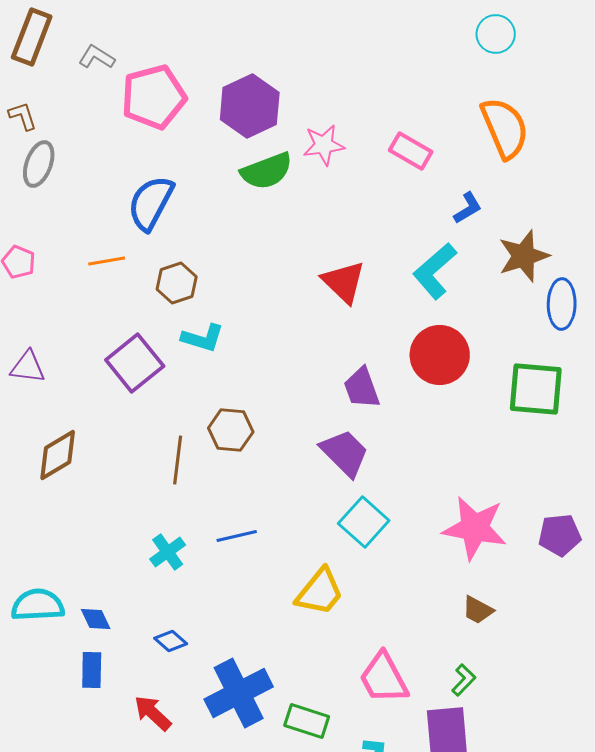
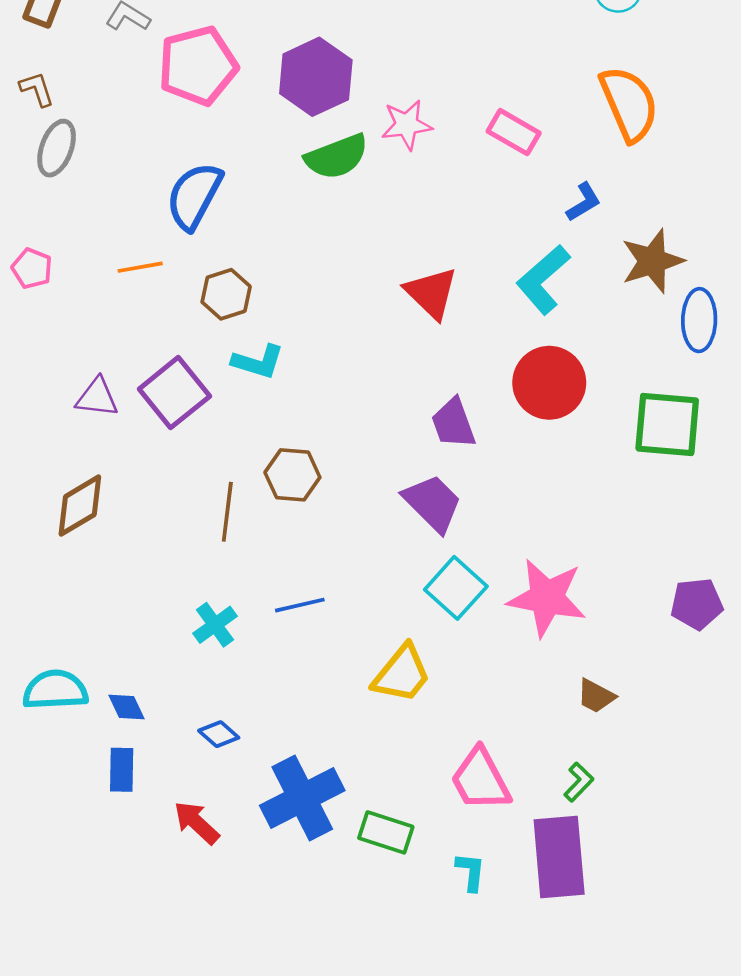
purple triangle: (28, 367) -> (97, 397), moved
pink star: (475, 528) -> (547, 598), moved

